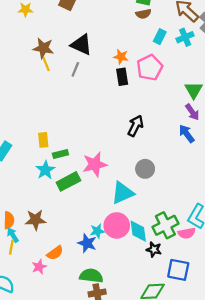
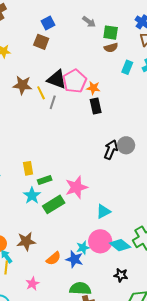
yellow line: (46, 64) -> (41, 93), moved
pink pentagon: (150, 68) -> (75, 81), moved
gray circle: (145, 169) -> (126, 145), moved
cyan triangle: (123, 193) -> (103, 211), size x0.7
cyan diamond: (138, 231) -> (120, 245), turned -40
black star: (154, 249) -> (121, 275), moved
orange semicircle: (55, 253) -> (53, 258), moved

